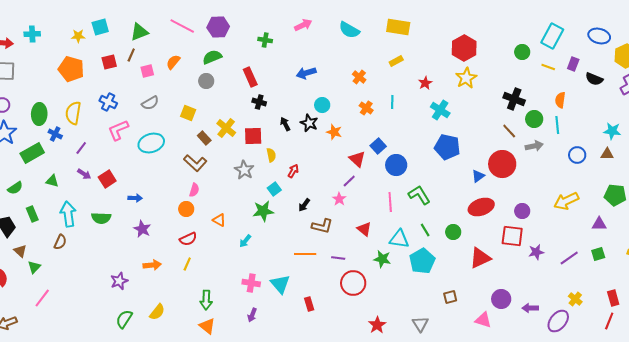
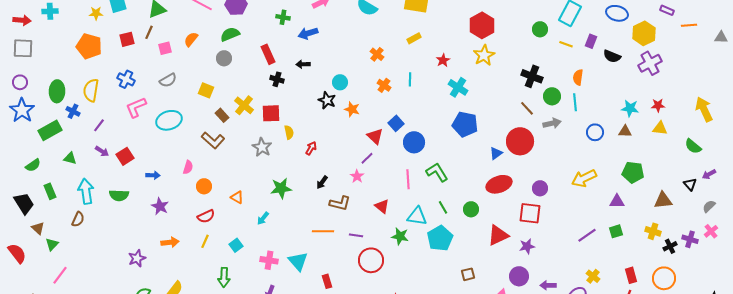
blue arrow: (306, 73) -> (308, 33), moved
black arrow: (285, 124) -> (303, 64), moved, turned -64
cyan square: (274, 189) -> (236, 245), moved
pink semicircle: (194, 190) -> (188, 167), moved
purple star: (536, 252) -> (527, 246), moved

